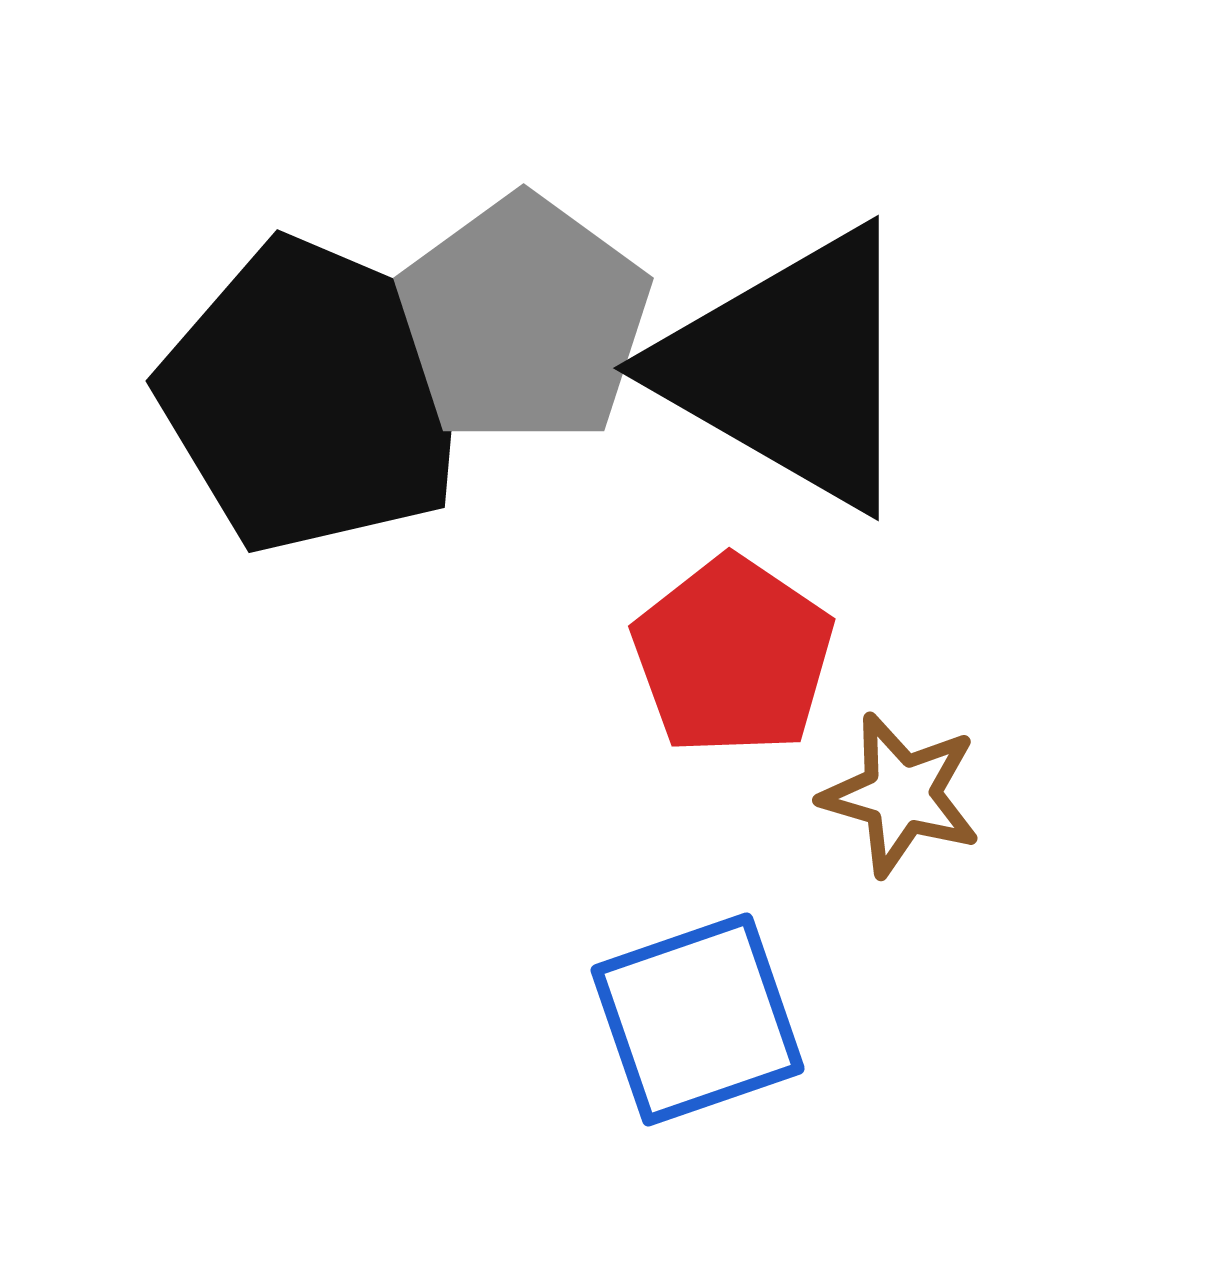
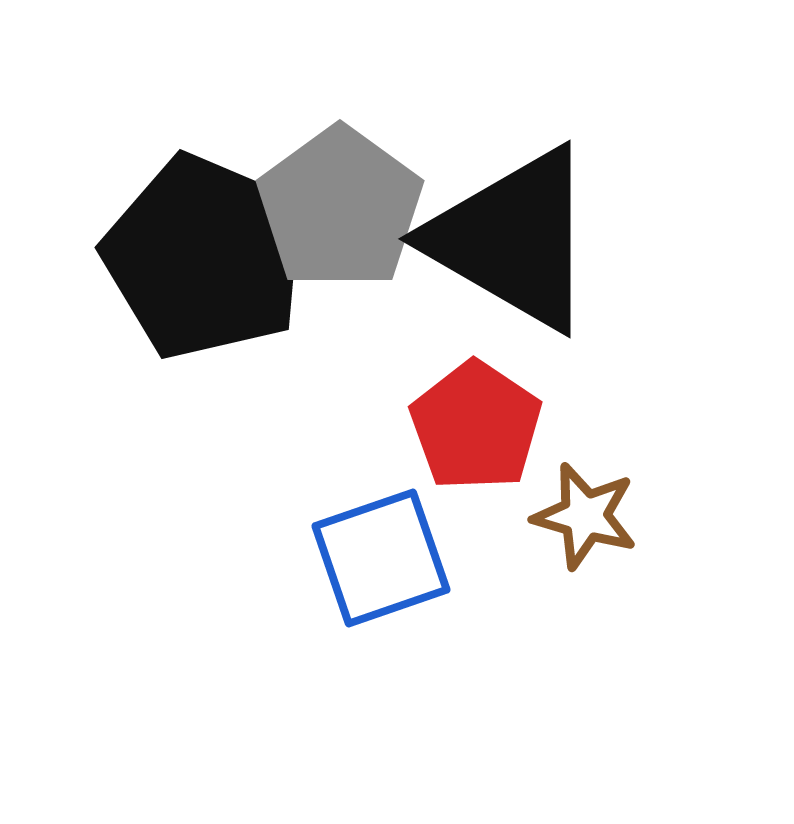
blue square: (698, 1019) -> (381, 558), moved

